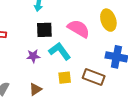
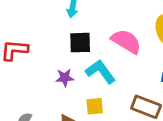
yellow square: (65, 78) -> (95, 106), moved

